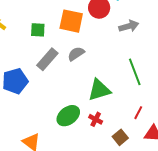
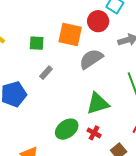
gray semicircle: (76, 54) -> (91, 59), moved, size x1.4
gray rectangle: (47, 59) -> (46, 73), size x0.6

